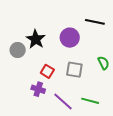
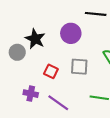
purple cross: (38, 89) -> (31, 94), moved
purple line: (63, 101) -> (58, 103), moved

